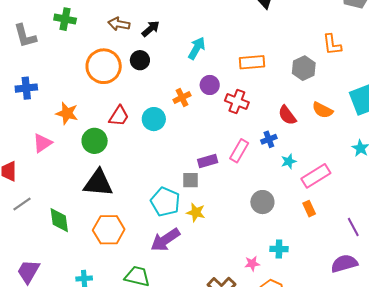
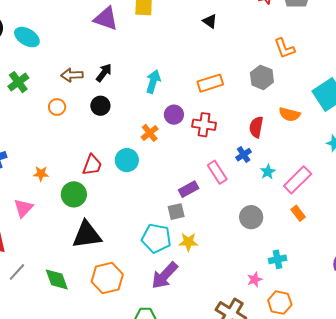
green cross: (65, 19) -> (18, 82), turned -35
orange circle: (104, 66) -> (57, 107), moved, size x0.5
orange star: (67, 113) -> (41, 174), size x0.7
red semicircle: (287, 115) -> (256, 127), turned 60
pink rectangle: (239, 151) -> (217, 172), turned -50

